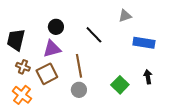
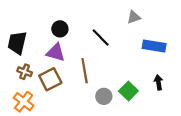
purple triangle: (52, 49) -> (56, 52), turned 30
gray circle: (79, 90) -> (104, 96), moved

